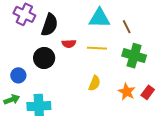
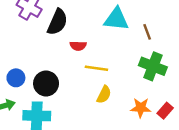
yellow line: (97, 48) -> (96, 68), moved
black circle: (44, 58) -> (46, 83), moved
orange star: (127, 92) -> (141, 108), turned -30

